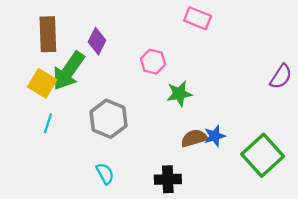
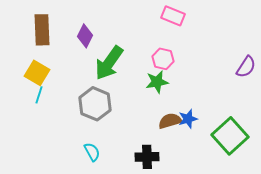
pink hexagon: (153, 62) -> (163, 59), moved
green arrow: (68, 71) -> (109, 63), moved
cyan line: (48, 123) -> (39, 95), moved

